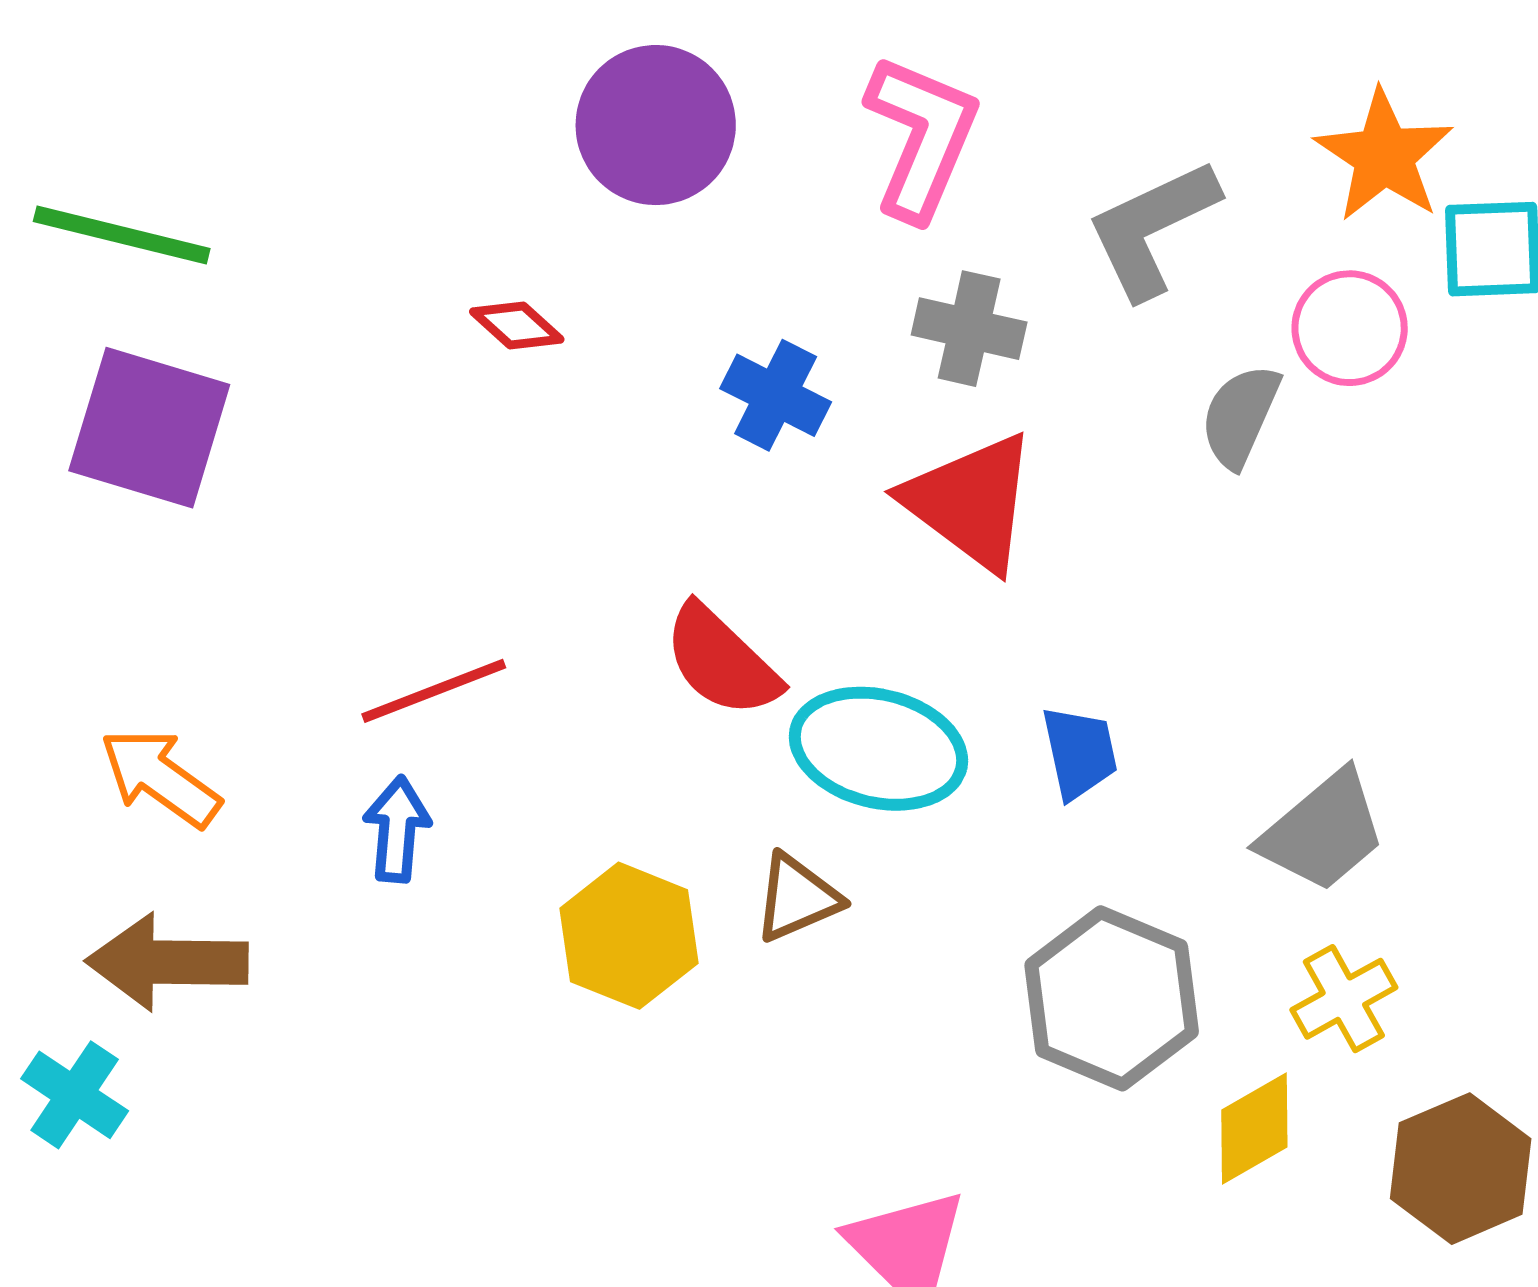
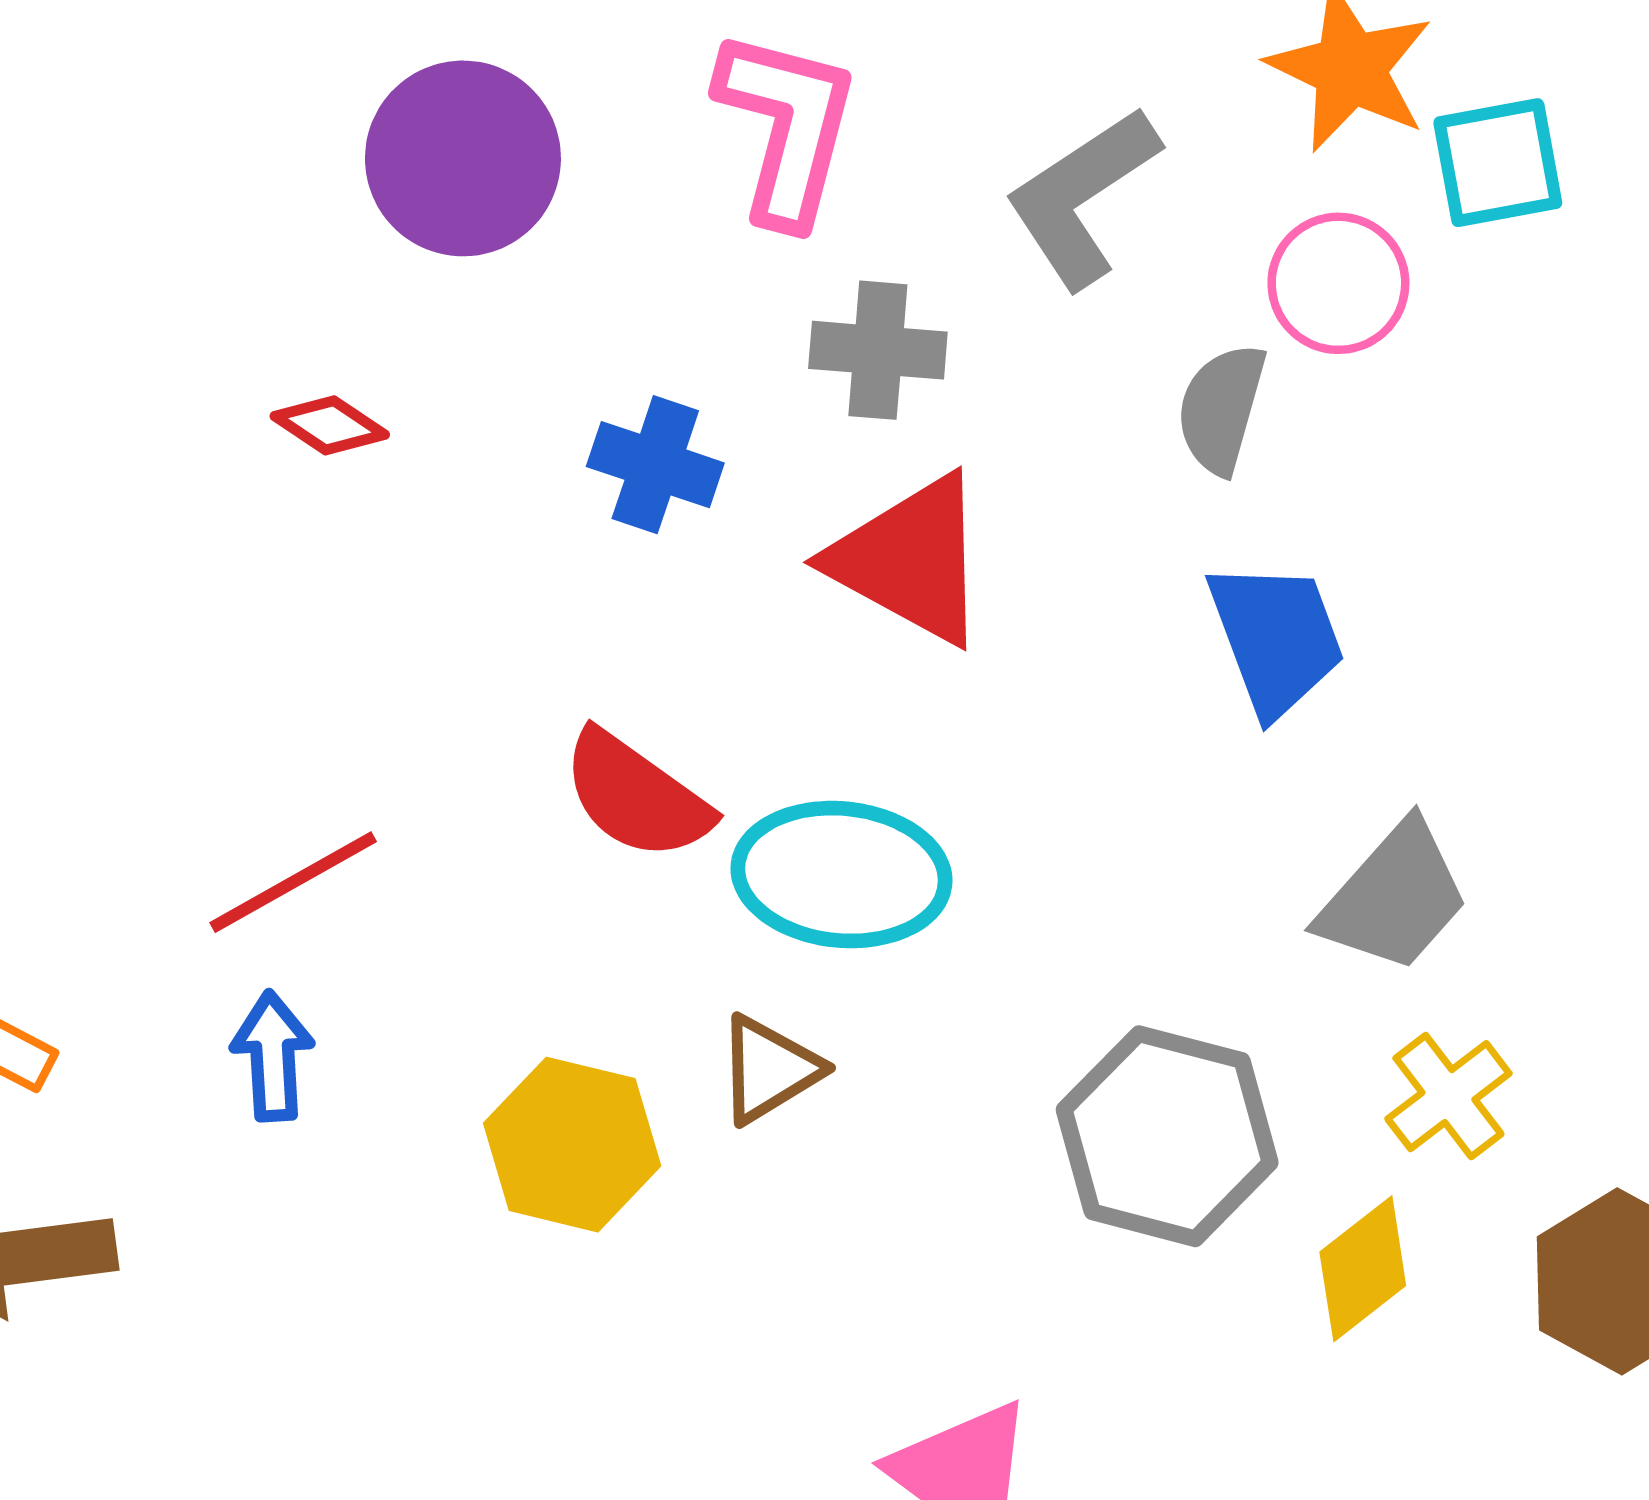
blue trapezoid: (1080, 752) -> (1276, 638), moved, size x1.4

